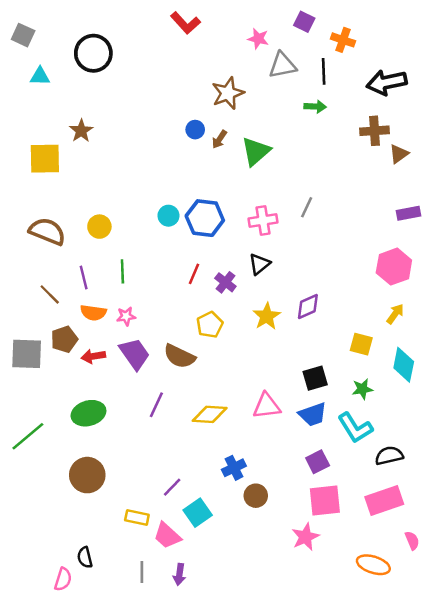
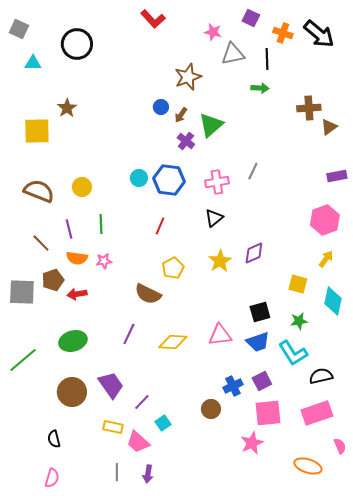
black arrow: (387, 82) -> (319, 34), moved, turned -128
purple cross: (225, 282) -> (186, 141), moved
purple trapezoid: (135, 354) -> (111, 385), moved
blue cross: (234, 468) -> (233, 386), moved
cyan square: (198, 513) -> (163, 423), size x0.7
black semicircle: (85, 557) -> (54, 439), moved

